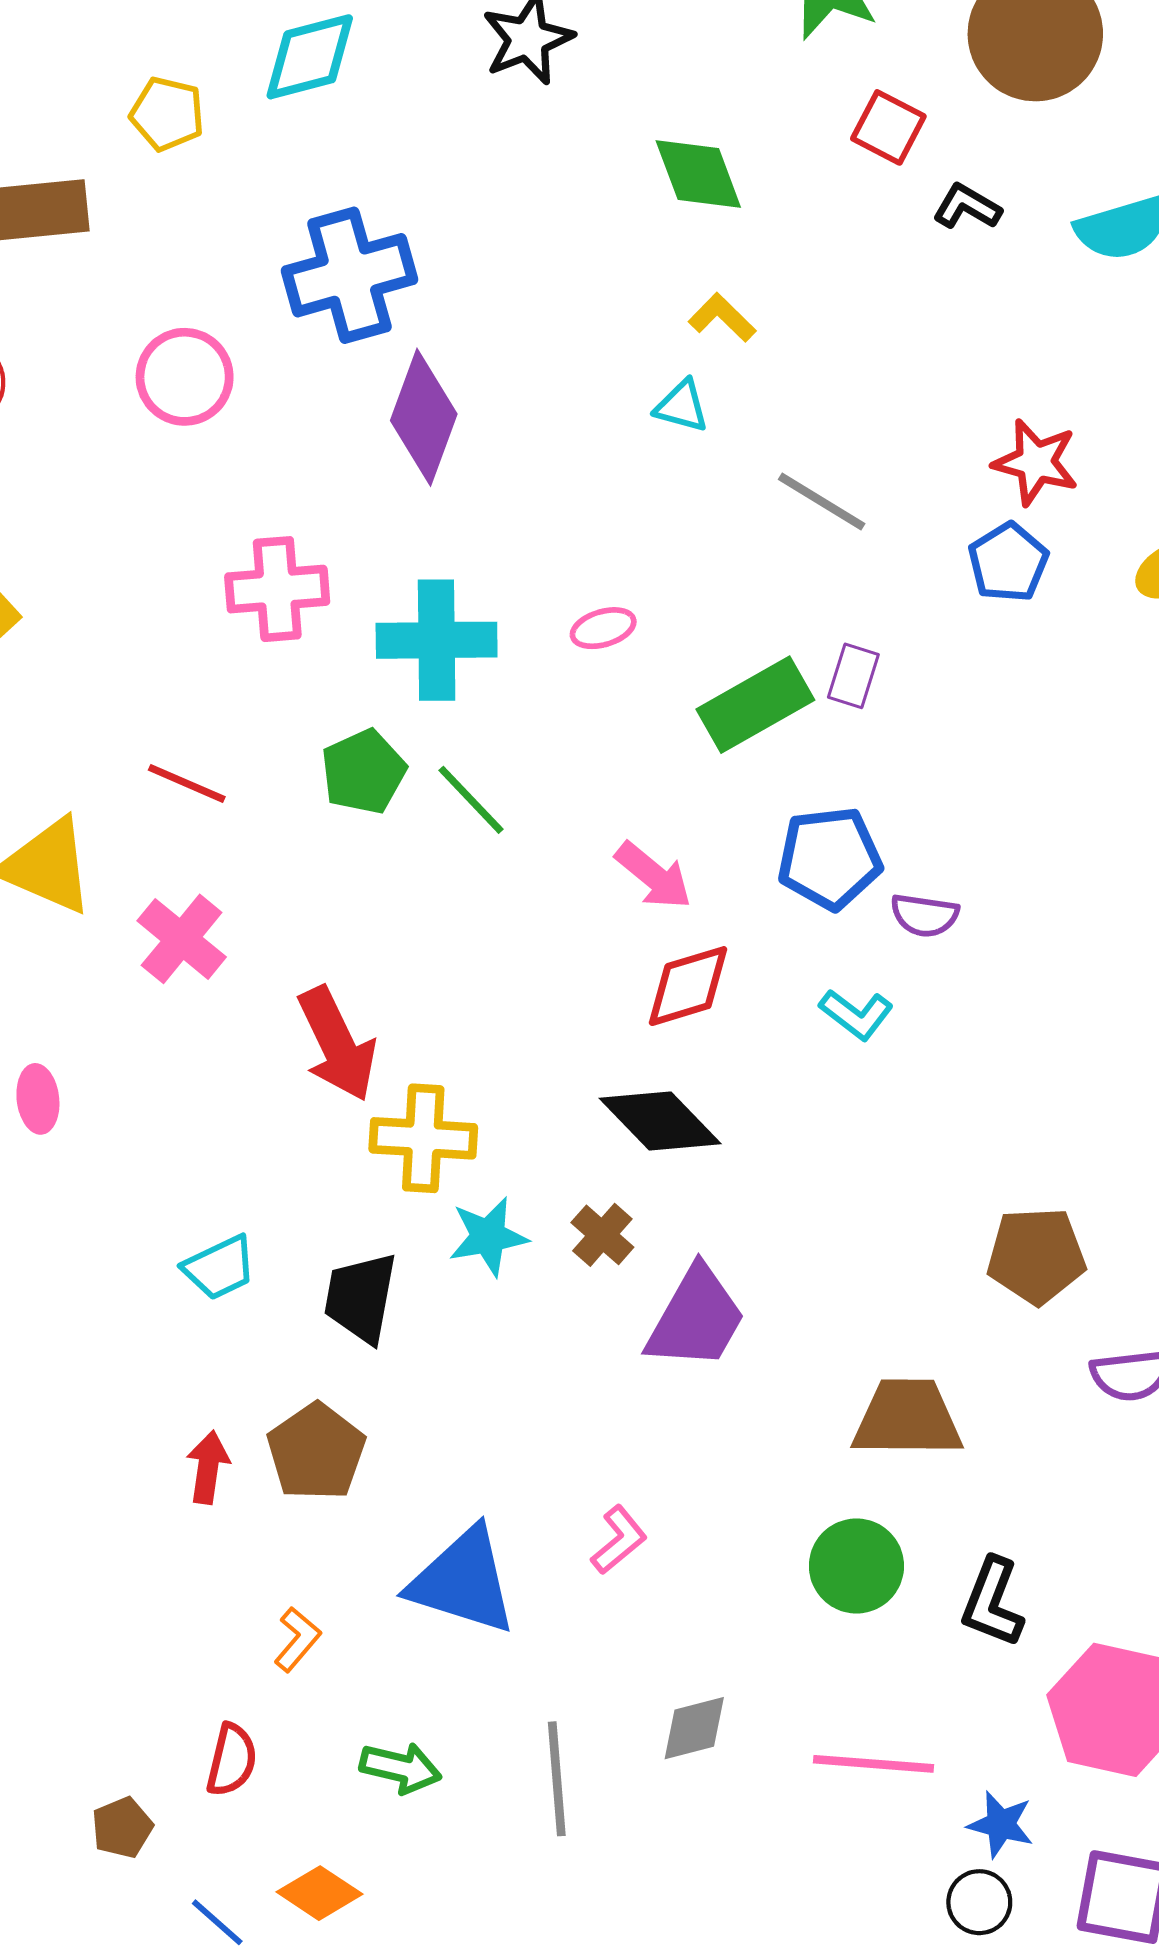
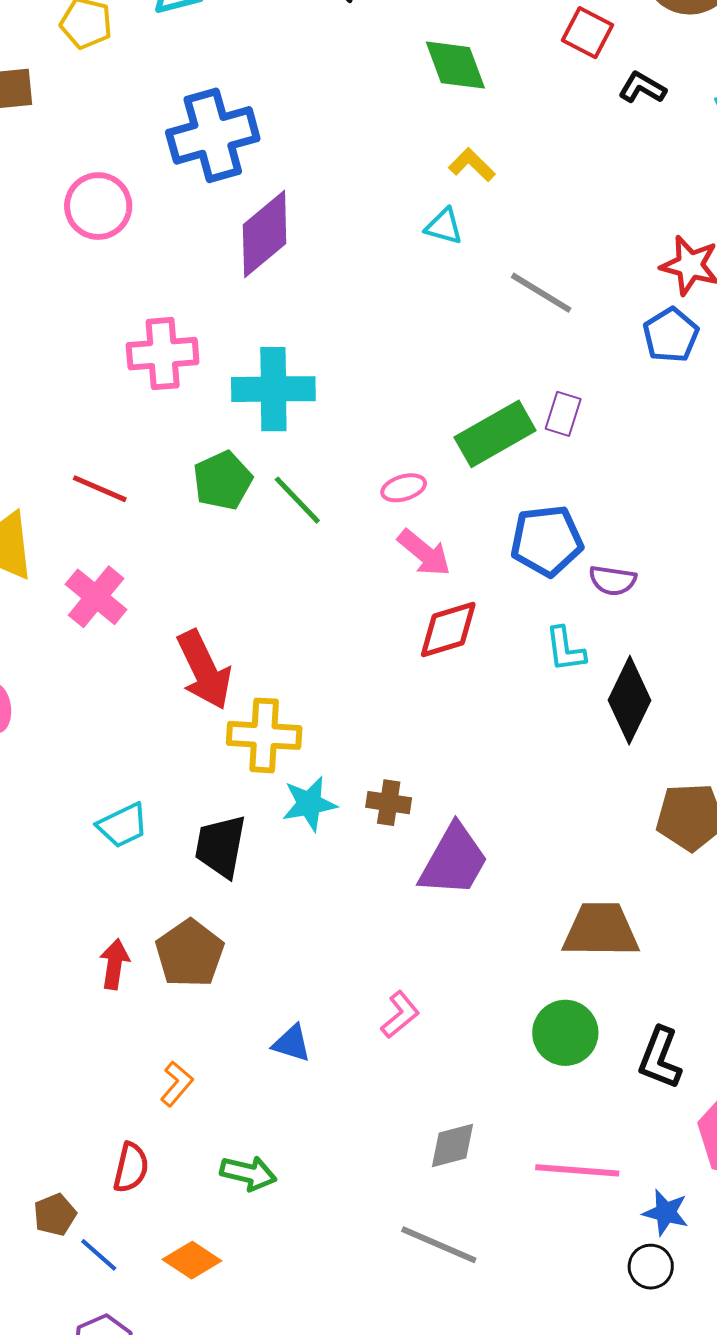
purple diamond: (424, 417) -> (265, 234), turned 30
pink ellipse: (603, 628) -> (404, 488), moved
cyan L-shape: (856, 1014) -> (565, 649), turned 45
black diamond: (660, 1121) -> (630, 700), moved, turned 70
brown cross: (602, 1235) -> (389, 803), turned -33
blue triangle: (463, 1581) -> (292, 1043), size x0.5
gray line: (557, 1779) -> (439, 1245), moved, turned -62
blue line: (217, 1922) -> (99, 1255), moved

